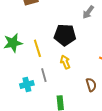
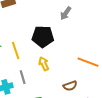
brown semicircle: (91, 85) -> (70, 86), turned 88

